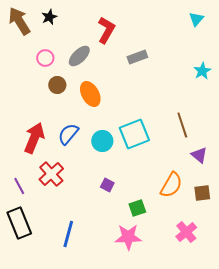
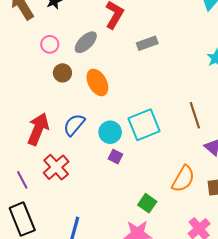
purple square: (107, 185) -> (115, 157), moved
green square: (137, 208) -> (147, 203), turned -36

